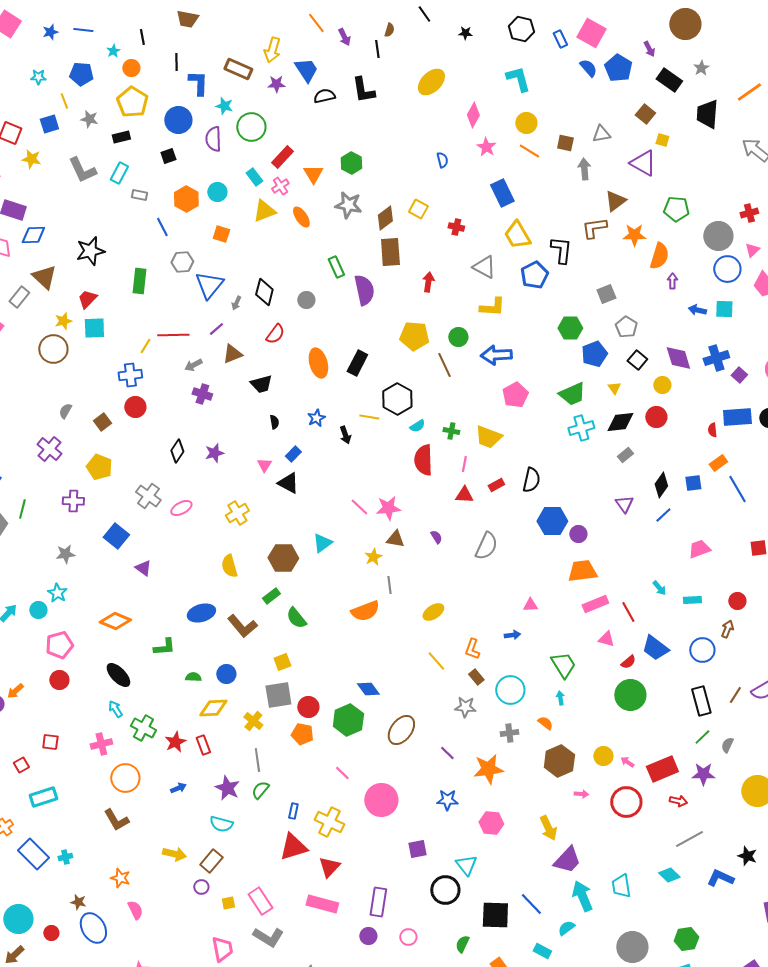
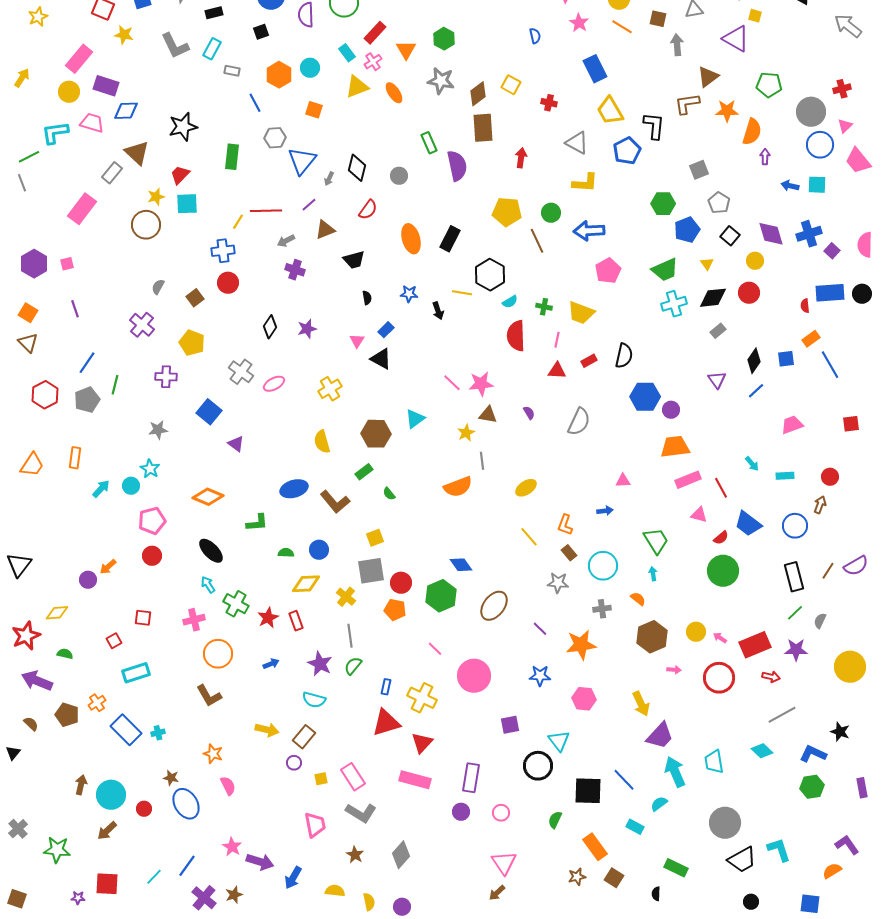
blue star: (316, 418) -> (409, 294), turned 30
green semicircle: (296, 618) -> (389, 494), size x0.6
green hexagon: (686, 939) -> (812, 787), moved

